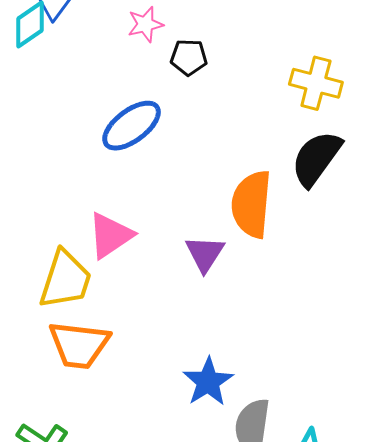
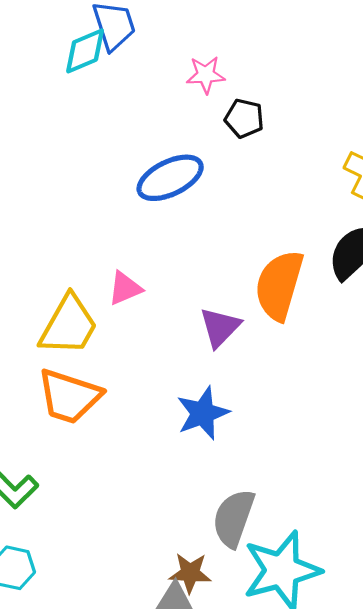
pink triangle: (110, 235) -> (125, 288), size x0.7
blue star: (208, 382) -> (203, 413), moved

